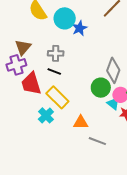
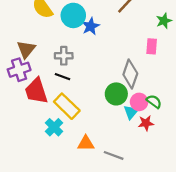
cyan triangle: (113, 104) -> (131, 112), turned 32
orange triangle: (81, 122) -> (86, 143), moved

